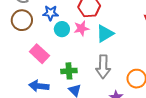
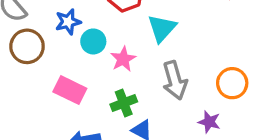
pink star: (81, 28) -> (123, 59), moved

